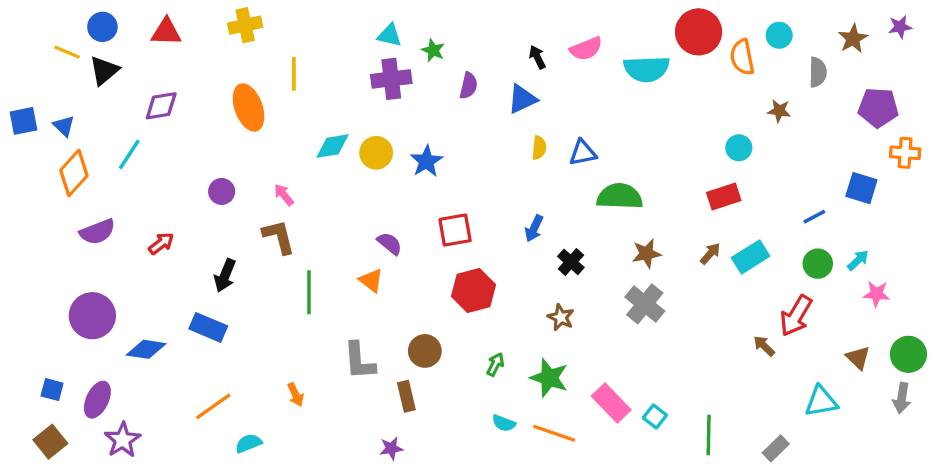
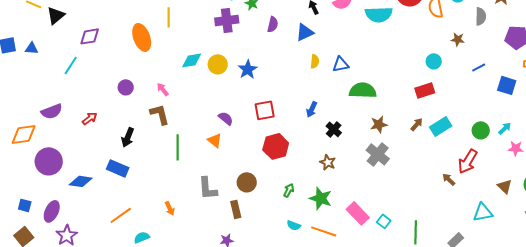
blue triangle: (64, 126) -> (32, 48), turned -40
orange diamond: (74, 173) -> (24, 134), moved, turned 40
blue line: (814, 217) -> (479, 67), moved

